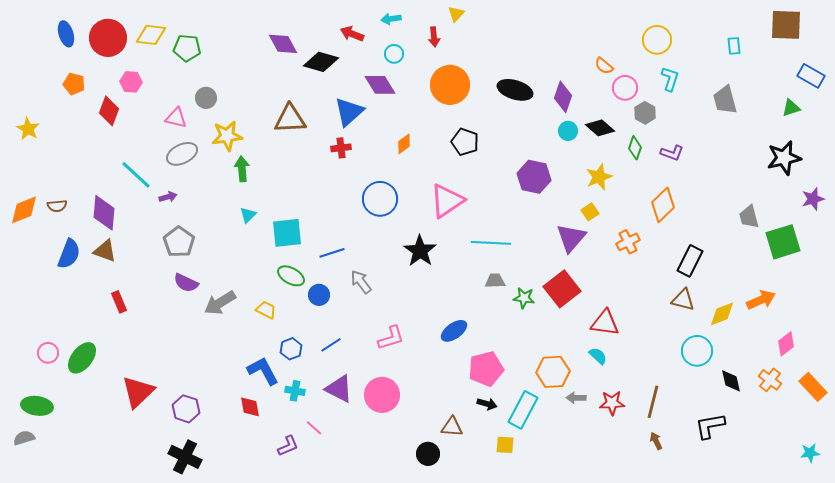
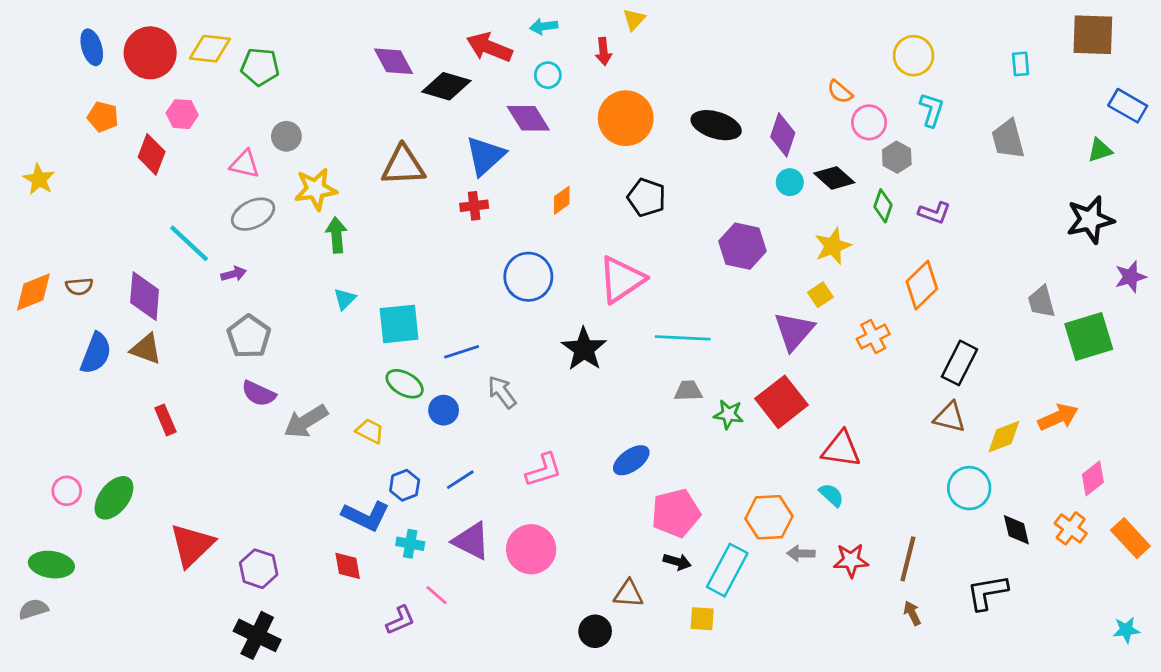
red arrow: (352, 34) -> (489, 47), size x1.4
blue L-shape: (263, 371) -> (366, 516), turned 144

